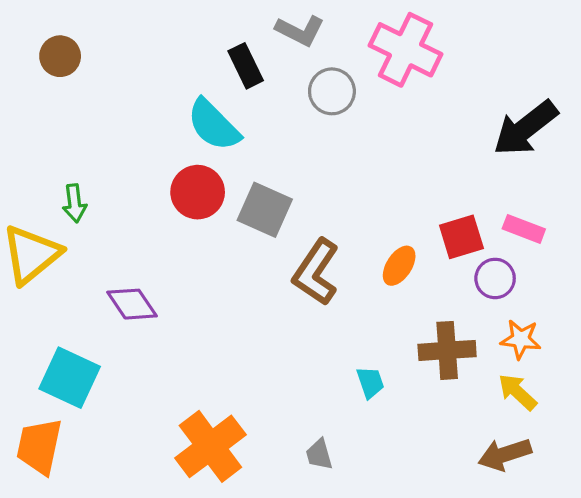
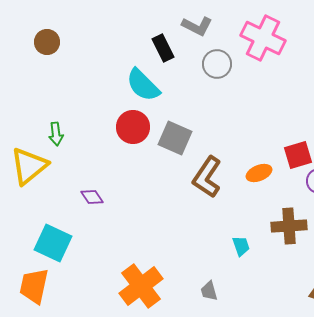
orange ellipse: (399, 266) -> (259, 173), turned 35
purple diamond: (132, 304) -> (92, 197), size x0.7

